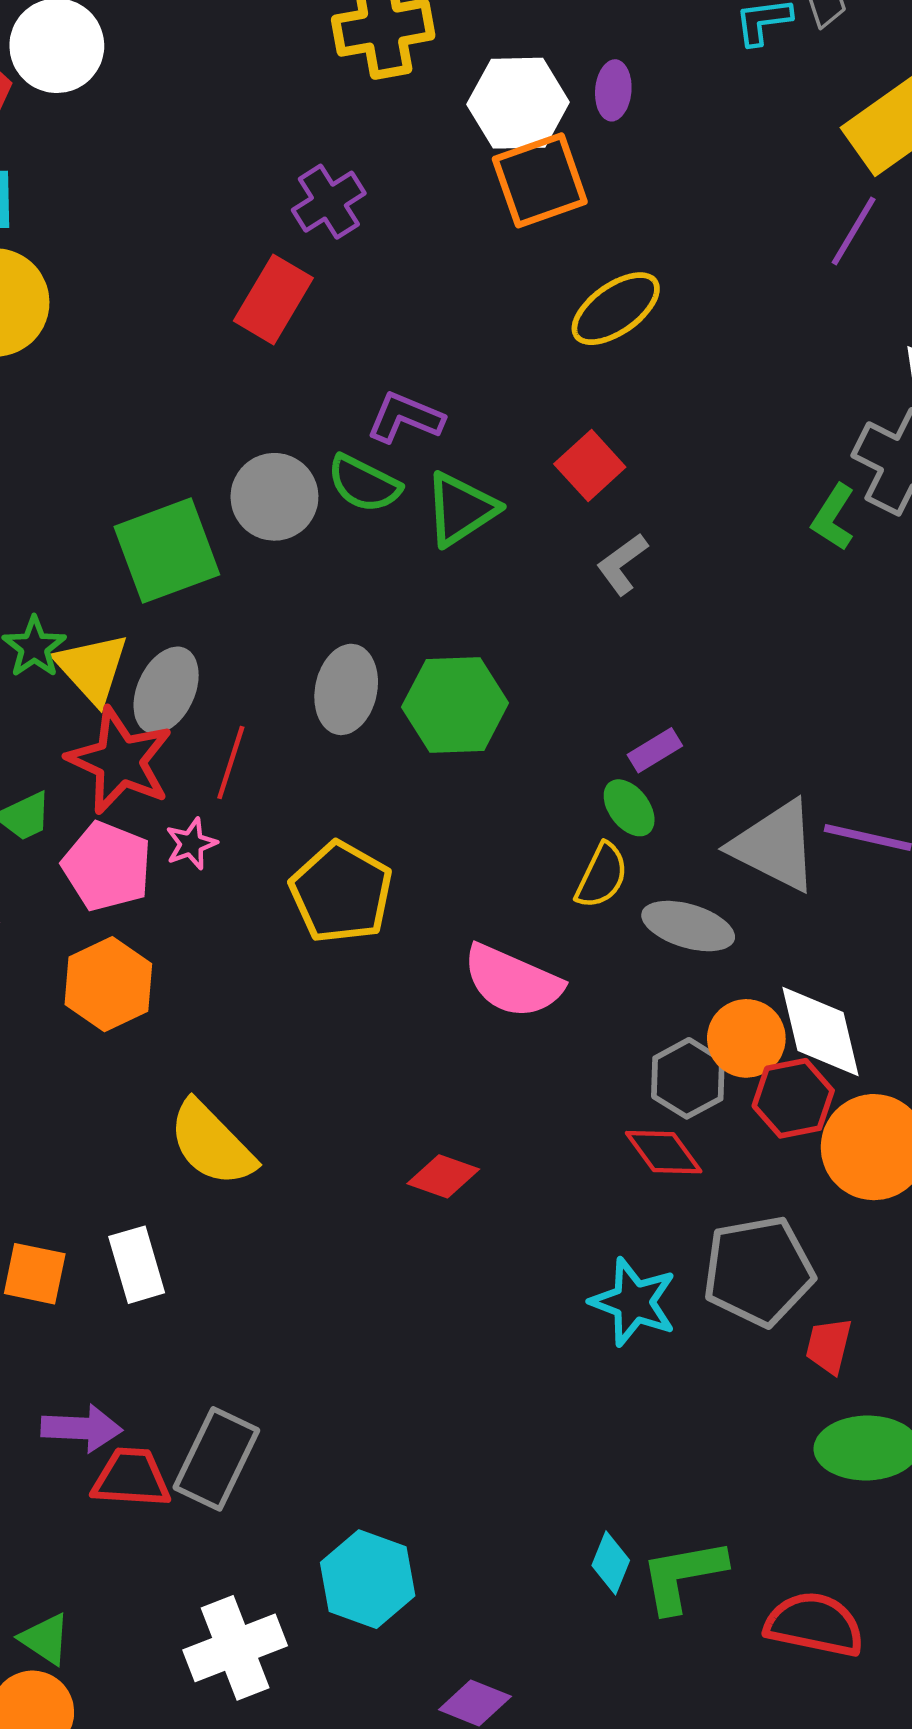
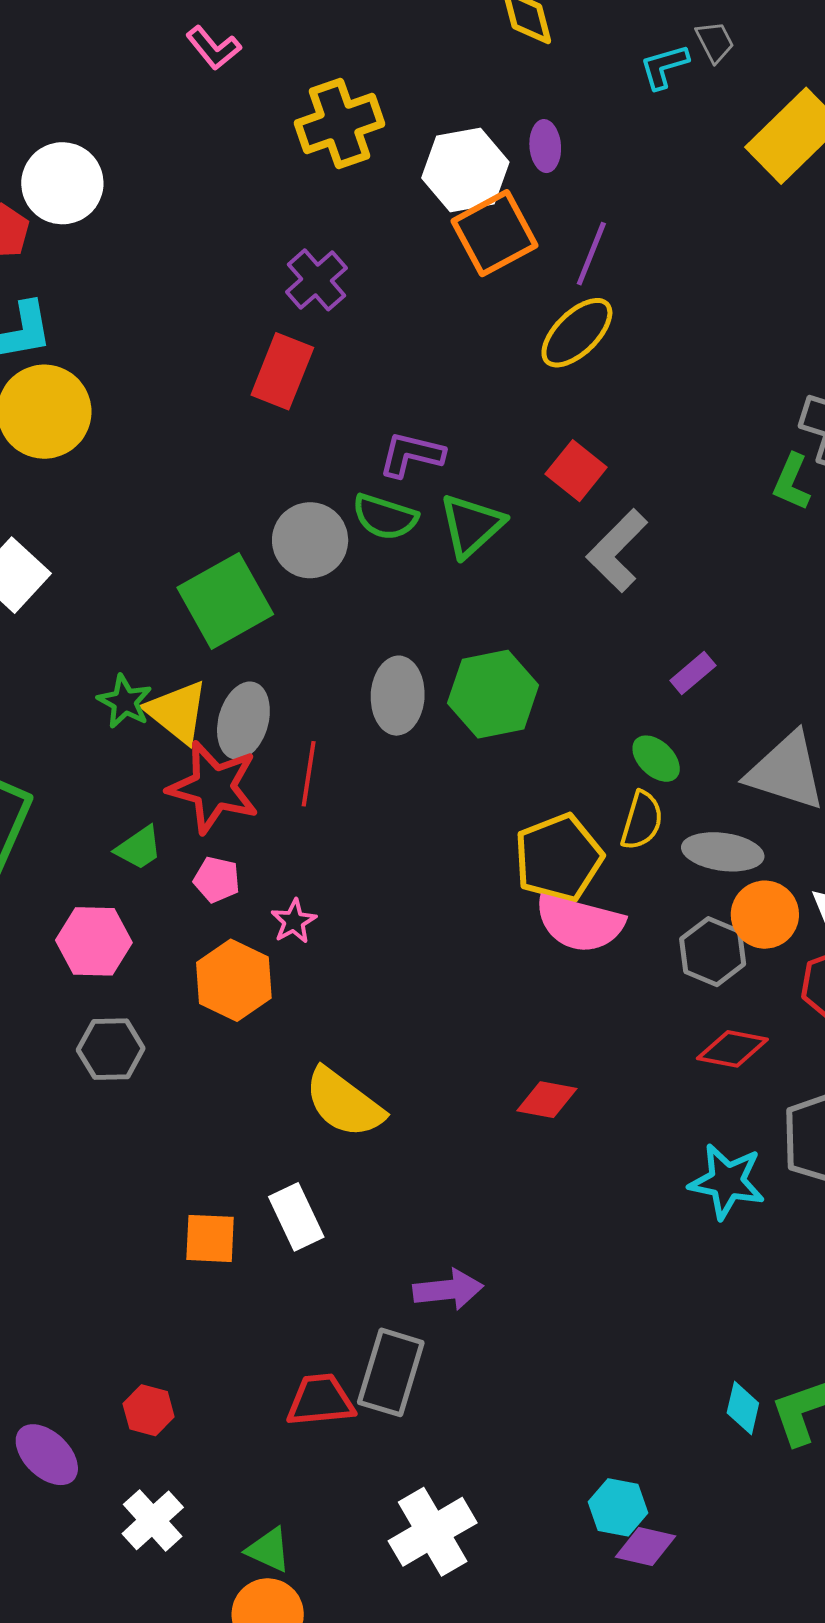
purple line: (854, 231) -> (591, 254), moved
gray L-shape: (622, 564) -> (617, 551), size x1.5
purple rectangle: (655, 750) -> (693, 673), moved
pink star: (191, 844) -> (294, 921), moved
pink pentagon: (107, 866) -> (217, 880), size x0.6
yellow pentagon: (341, 892) -> (558, 858), moved, turned 30
orange circle: (746, 1038) -> (765, 915), moved
gray hexagon: (688, 1078) -> (713, 952), moved
red diamond: (664, 1152) -> (732, 1049), turned -34
purple arrow: (82, 1428) -> (448, 1290), moved
cyan hexagon: (368, 1579) -> (618, 1507), moved, size x0.7

